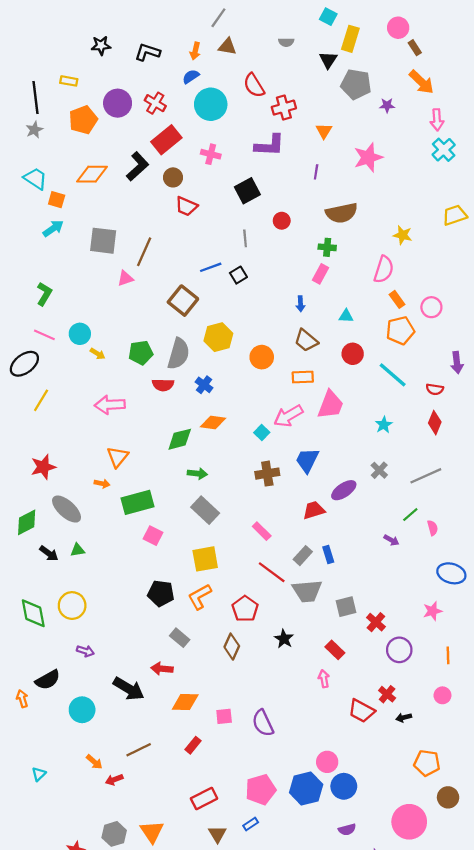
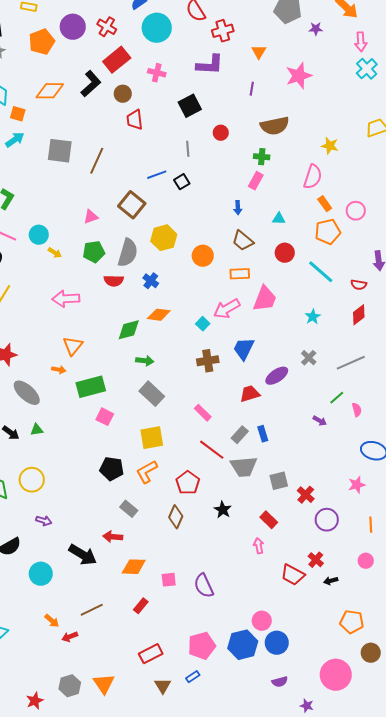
red trapezoid: (186, 206) -> (135, 120), turned 60
pink triangle: (125, 278) -> (91, 217), moved
red diamond: (435, 423) -> (359, 315), turned 30

